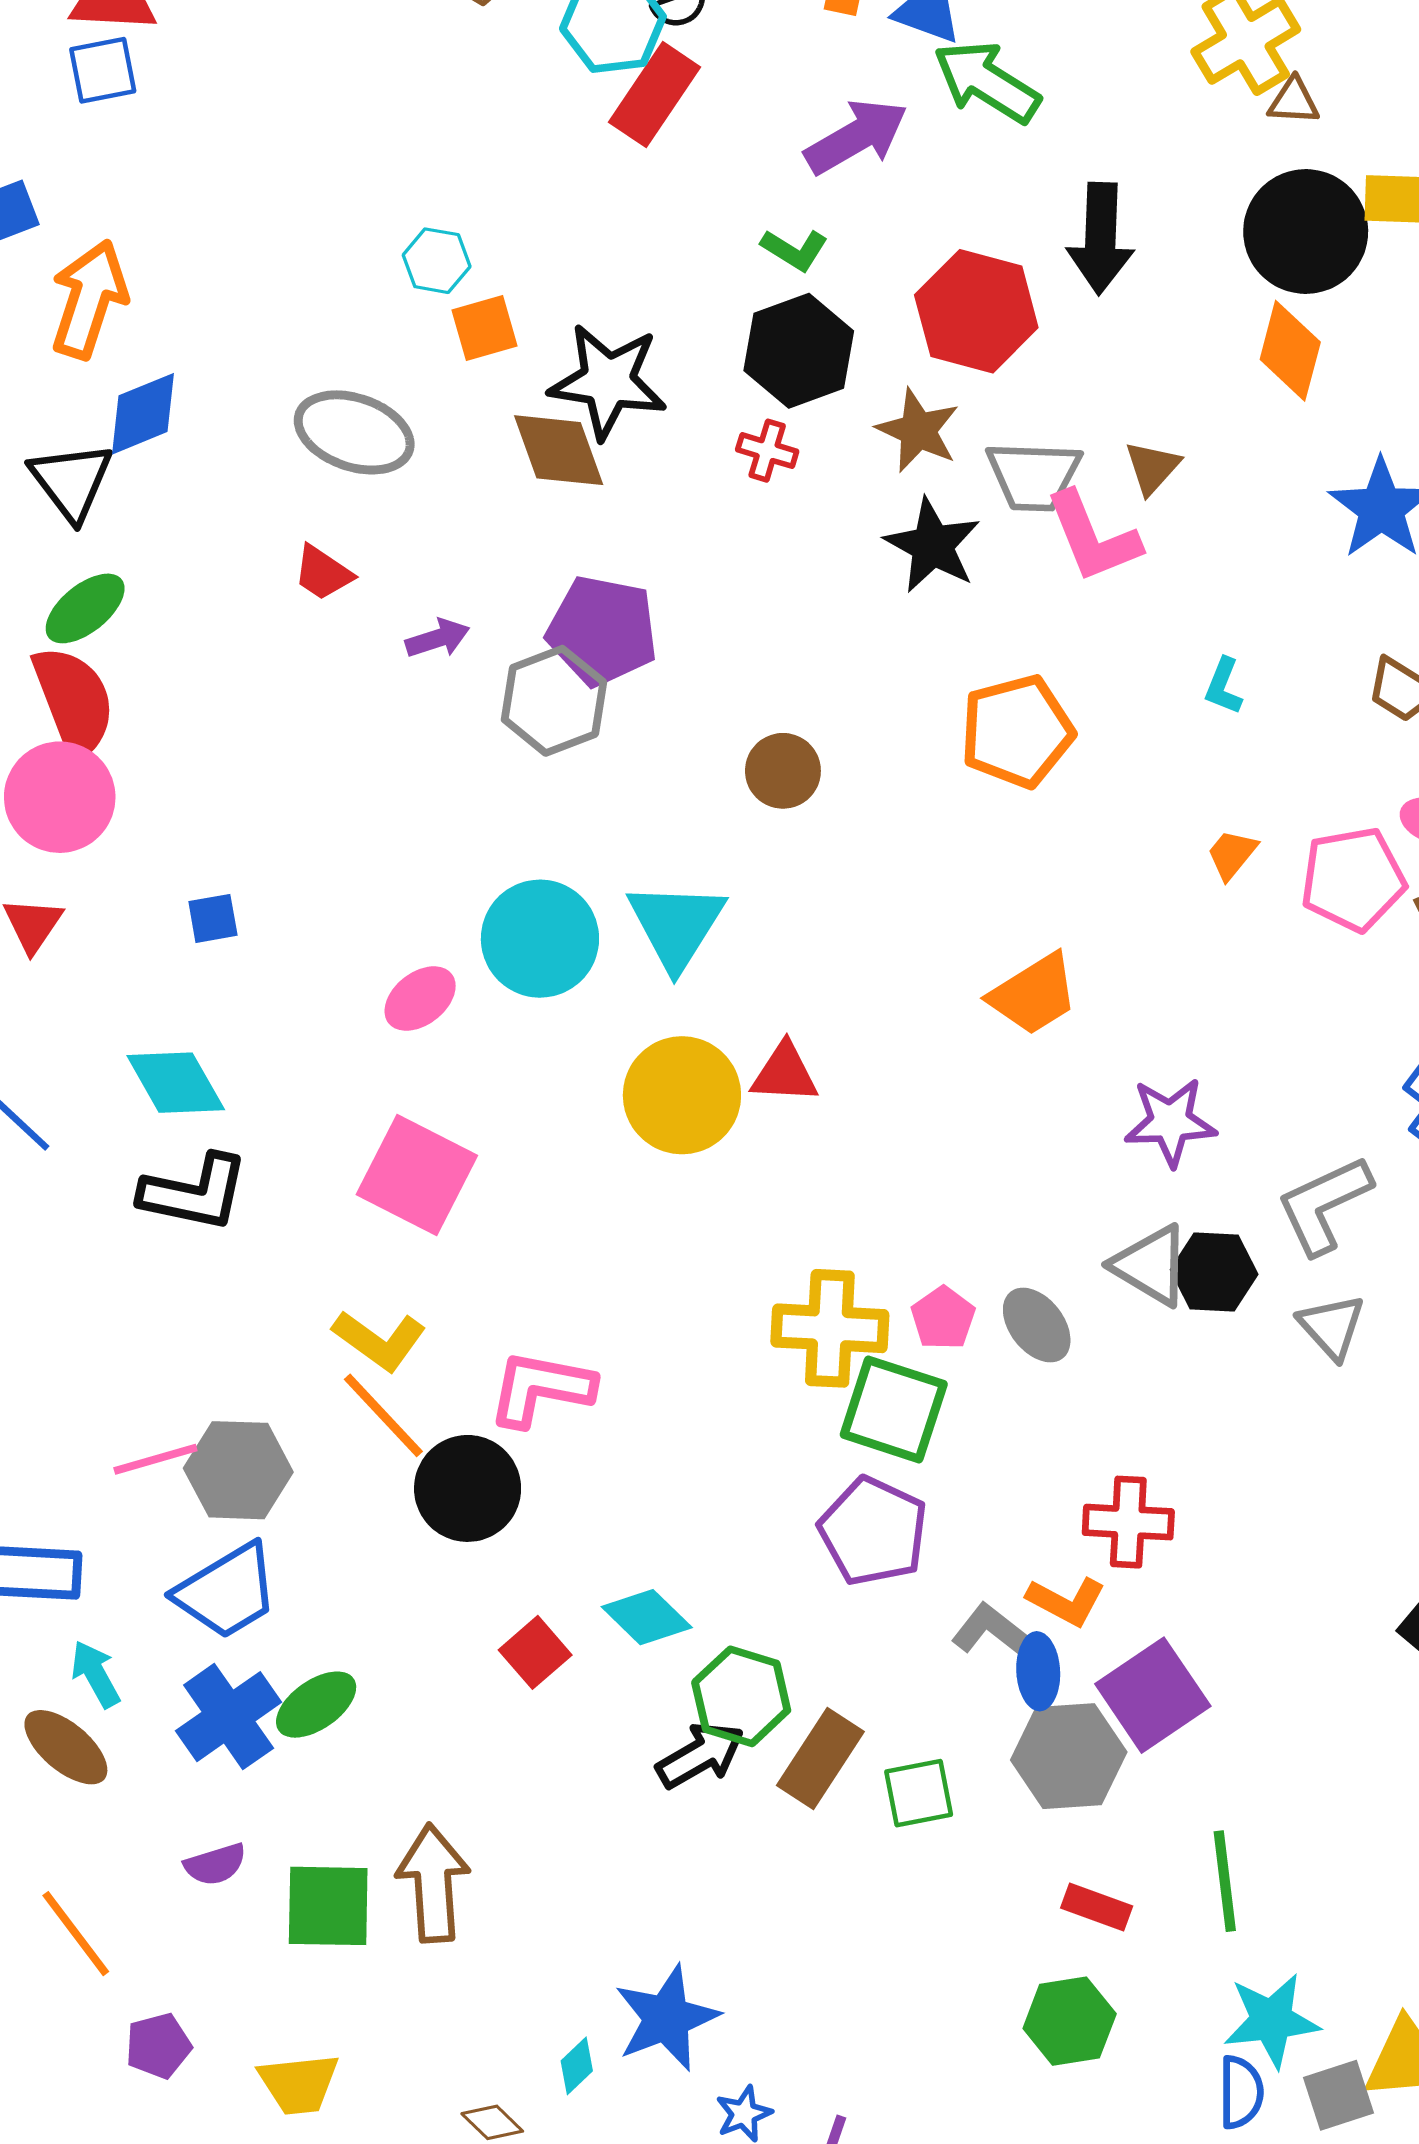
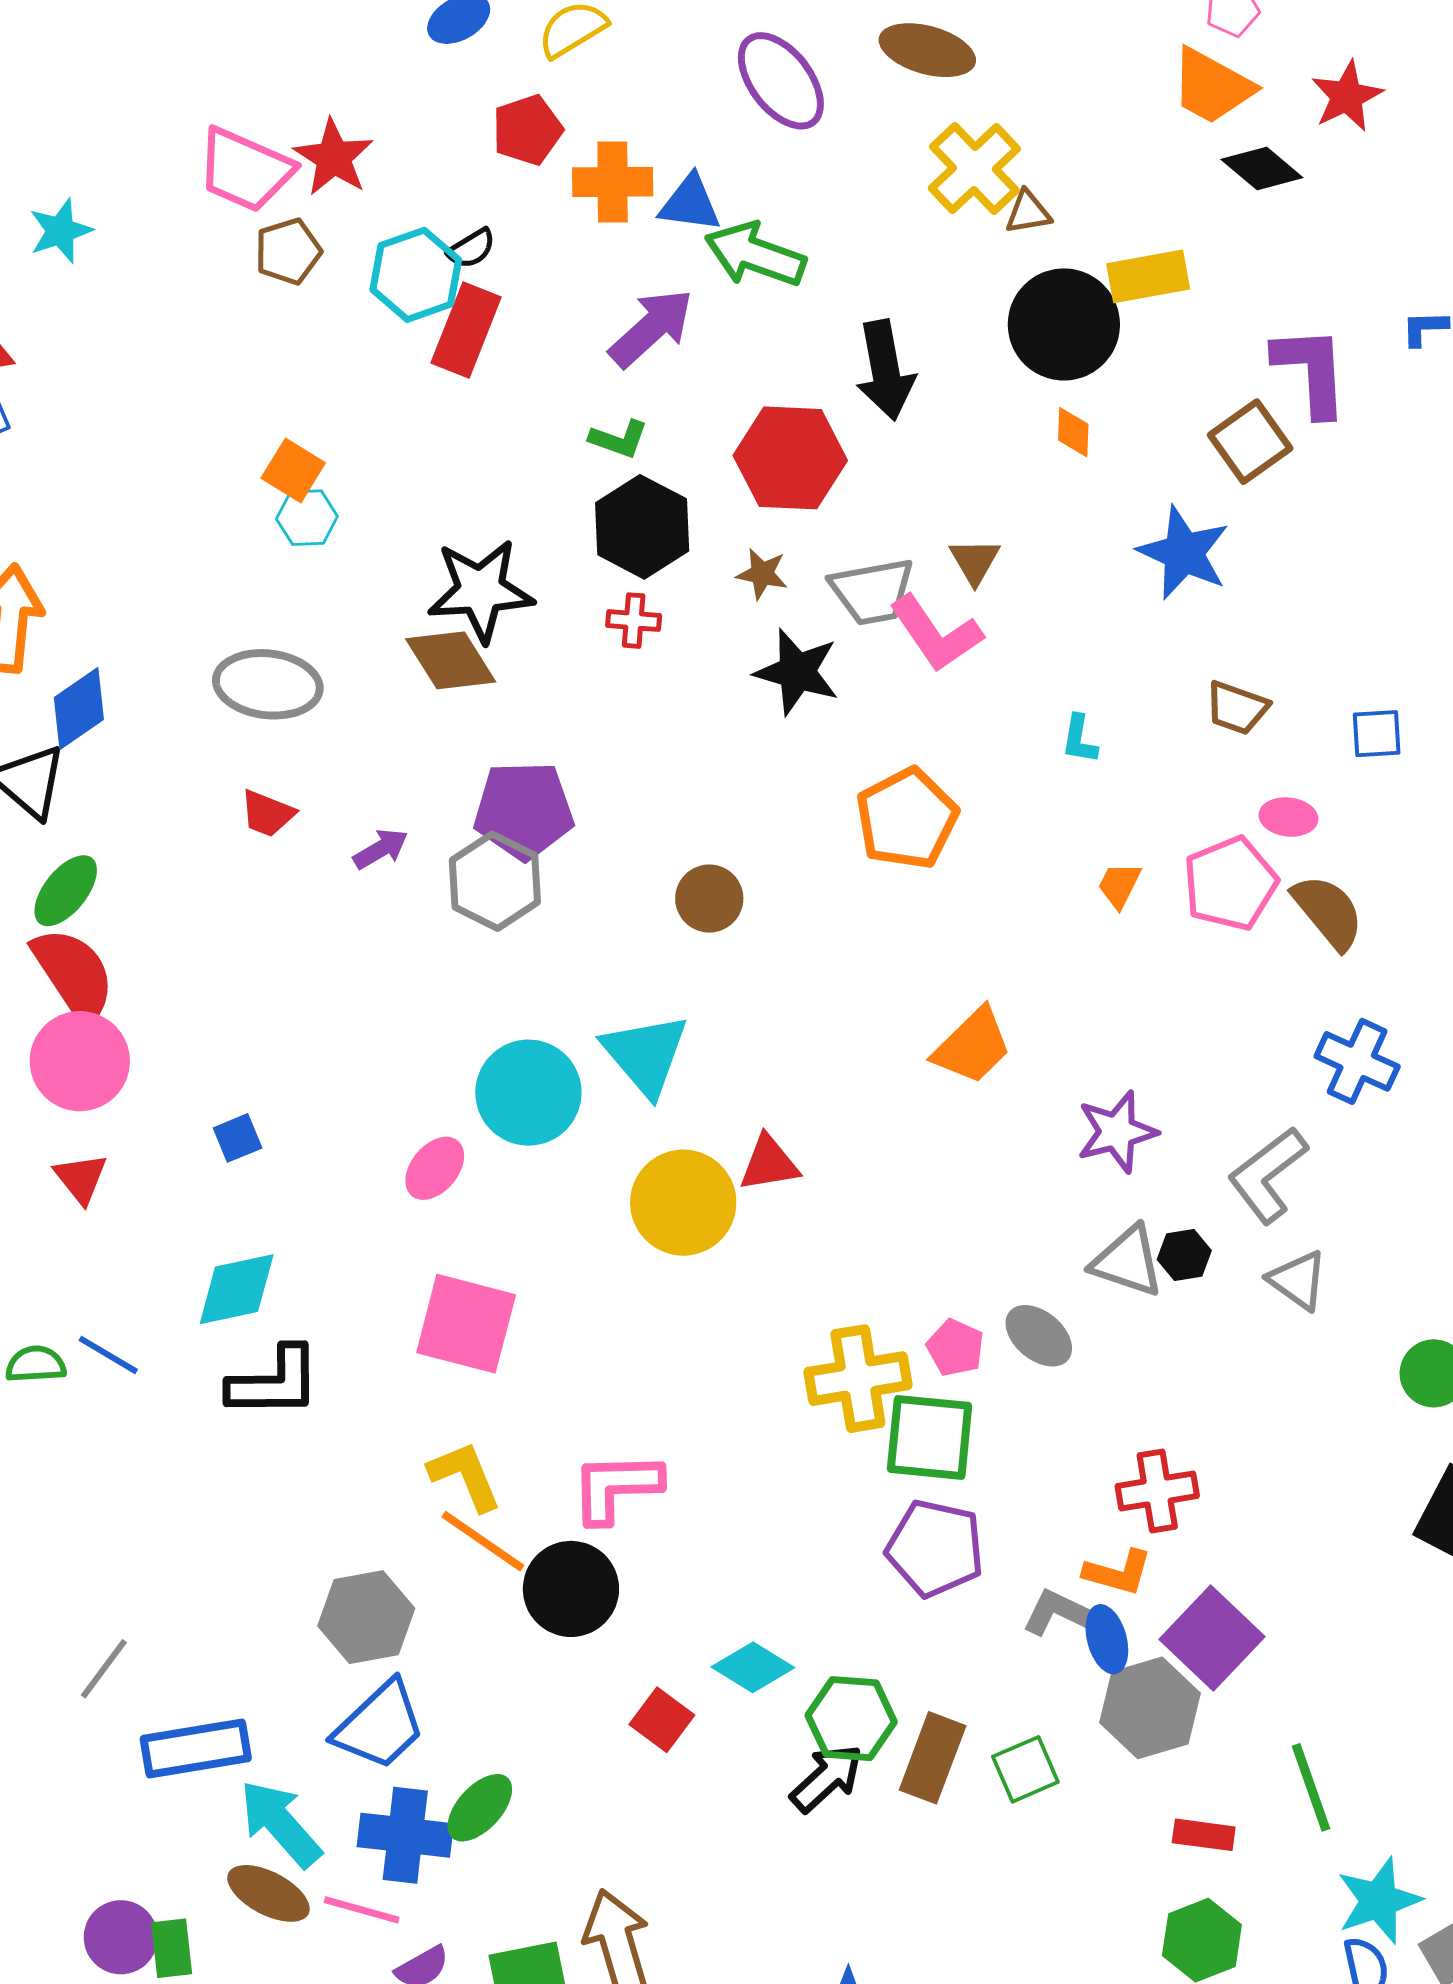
orange square: (485, 328) -> (293, 470), moved, turned -30
orange diamond: (1290, 351) -> (1073, 432), size x0.6
brown star: (918, 430) -> (762, 574), size x0.7
cyan diamond: (176, 1083) -> (237, 1289), turned -60
black hexagon: (1214, 1272) -> (1184, 1255), size x0.7
yellow L-shape: (379, 1340) -> (465, 1476), turned -136
pink line: (155, 1459) -> (362, 1910), moved, turned 44
cyan arrow: (96, 1674) -> (280, 1824), size x1.6
blue cross: (229, 1717) -> (405, 1835), turned -36

